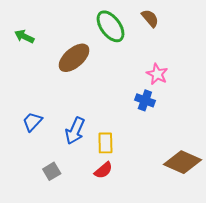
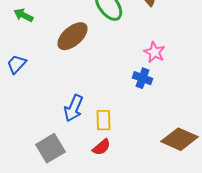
blue trapezoid: (32, 122) -> (16, 64), moved
gray square: (52, 171) -> (50, 148), size x1.6

